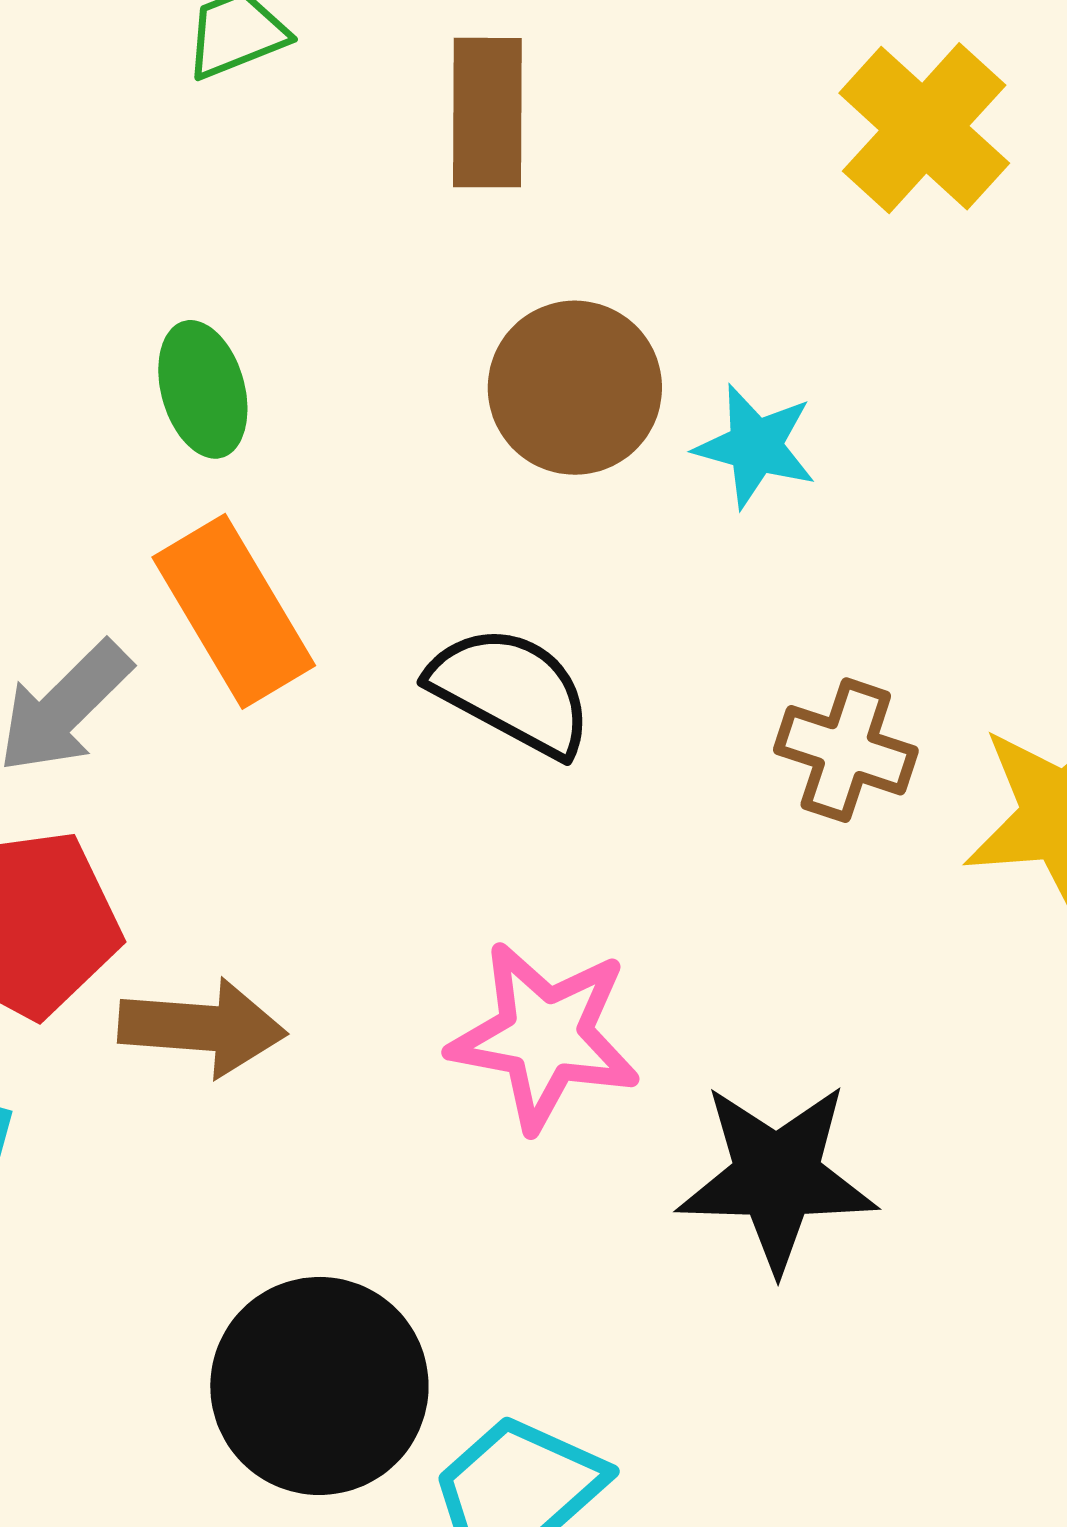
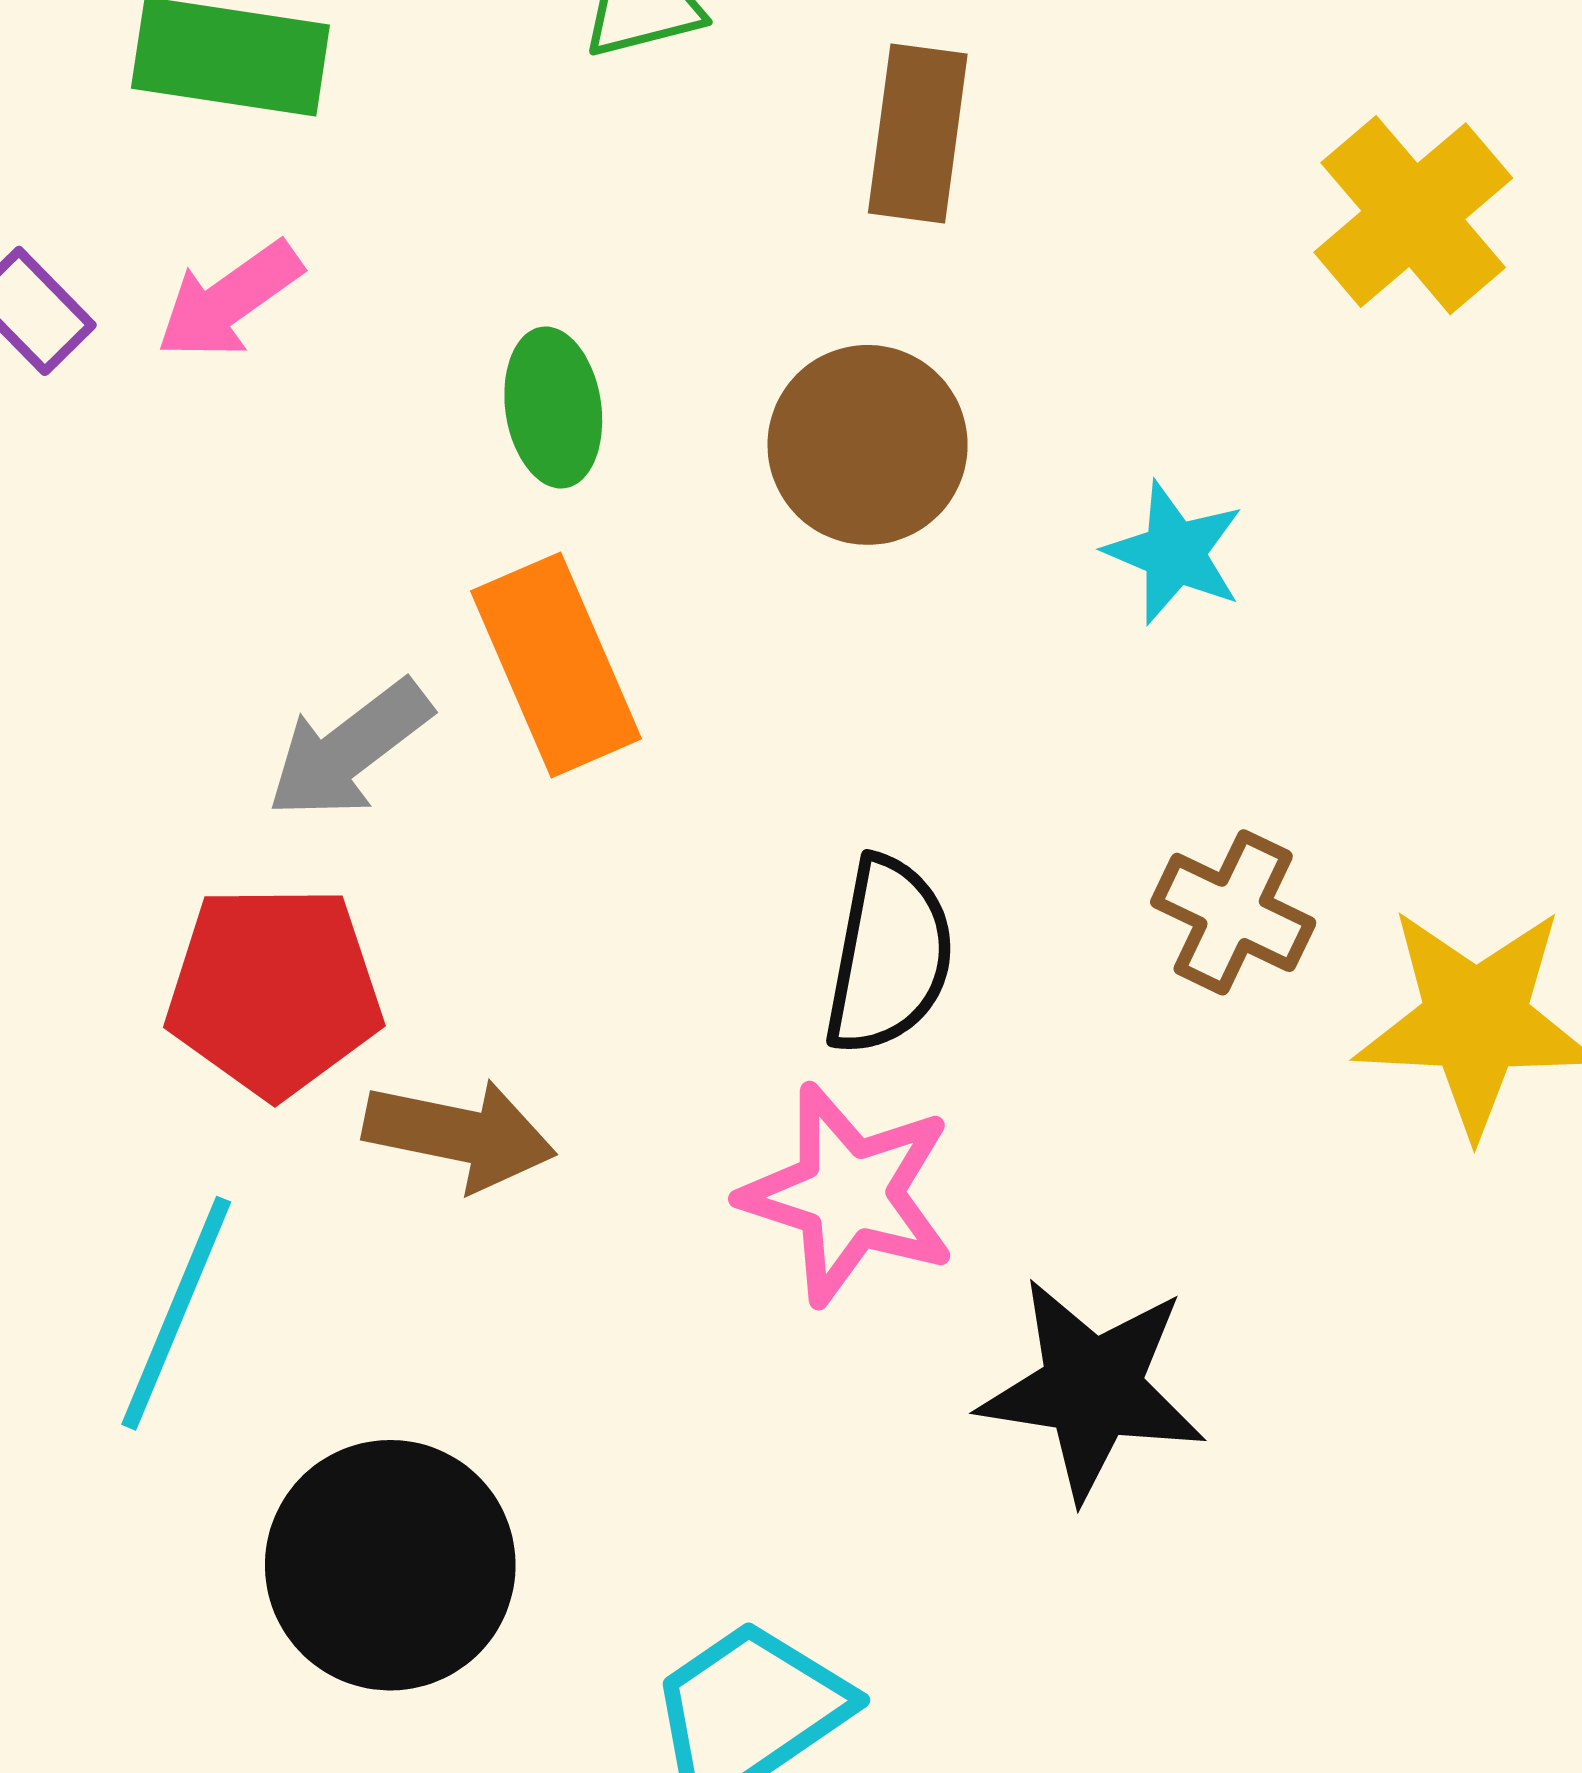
brown circle: (575, 388) -> (868, 445), moved
black semicircle: (511, 691) -> (889, 956), moved, turned 65
black circle: (319, 1386) -> (390, 1565), moved

